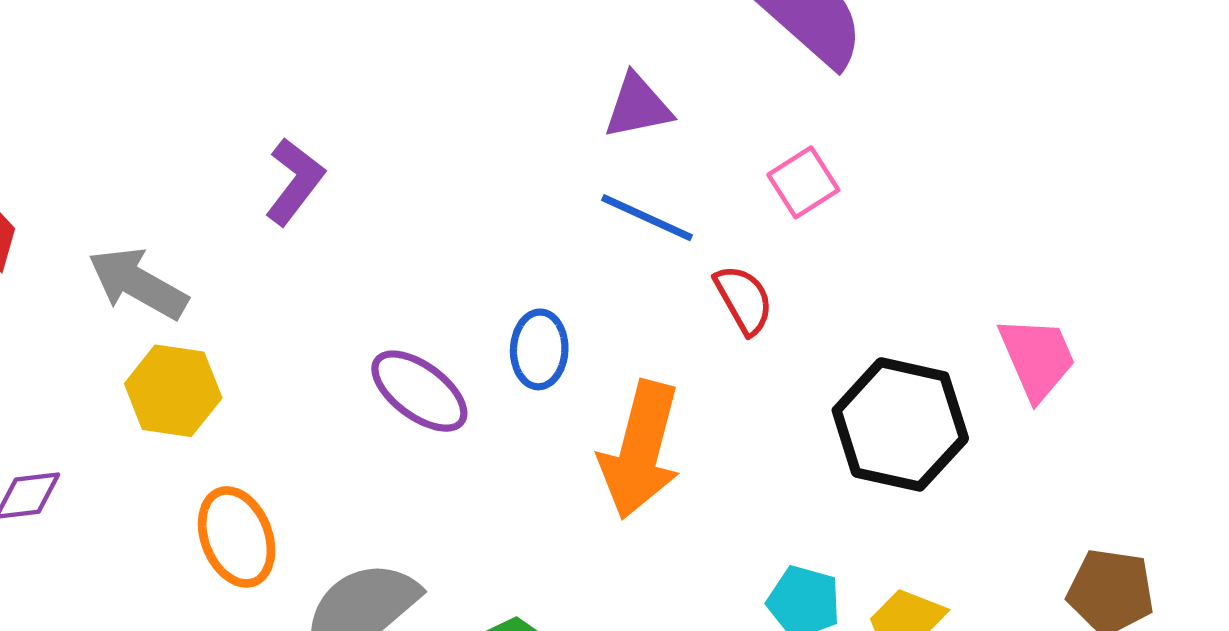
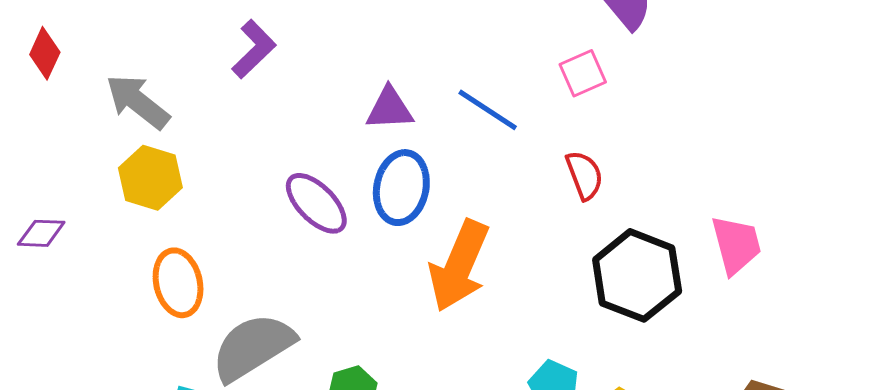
purple triangle: (638, 106) -> (390, 109), moved
pink square: (803, 182) -> (583, 73), moved
red semicircle: (744, 300) -> (584, 175), moved
blue ellipse: (539, 349) -> (401, 188), size x1.4

